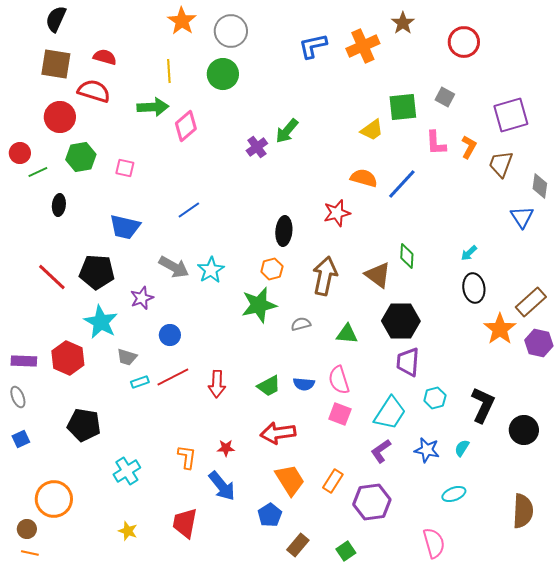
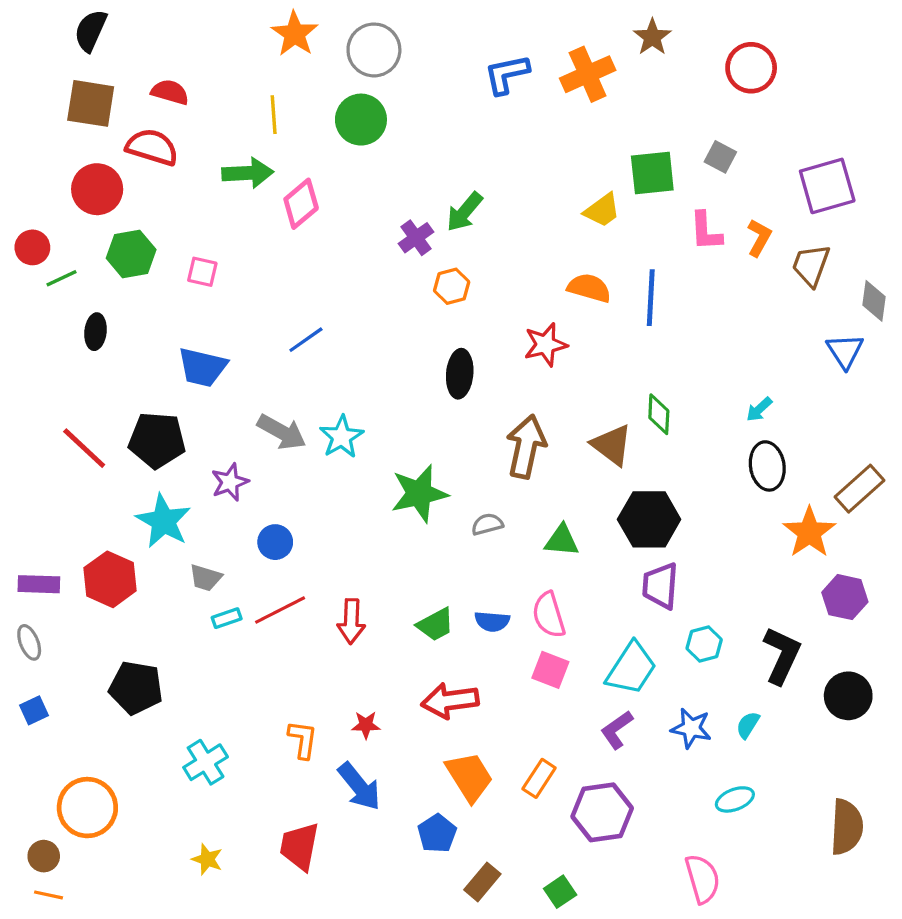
blue line: (402, 184) -> (651, 298), turned -40
orange hexagon: (272, 269) -> (452, 286), moved
purple hexagon: (539, 343) -> (845, 597), moved

